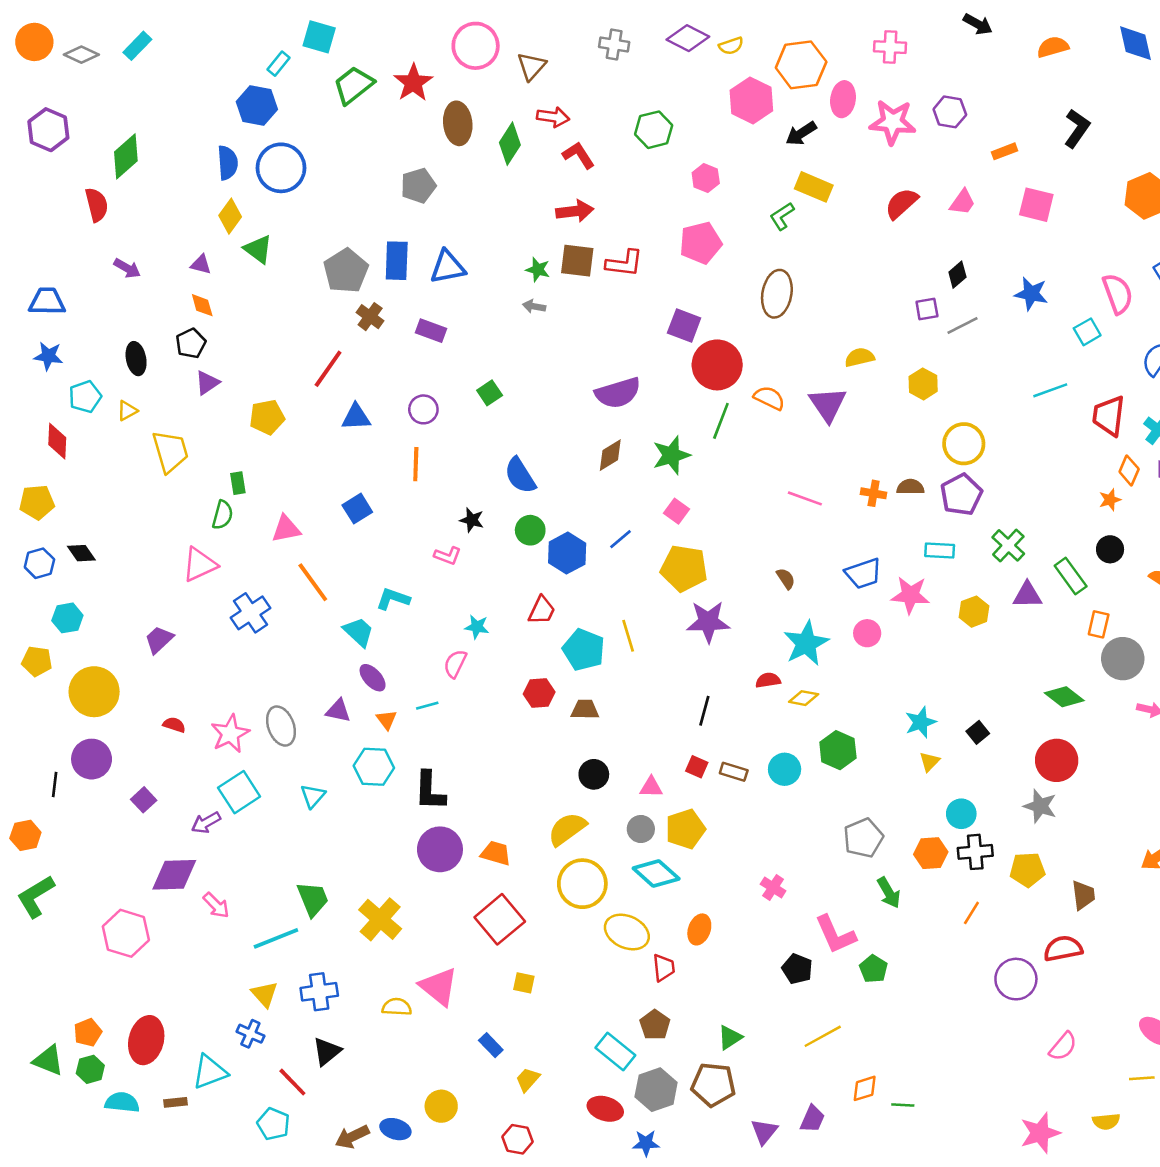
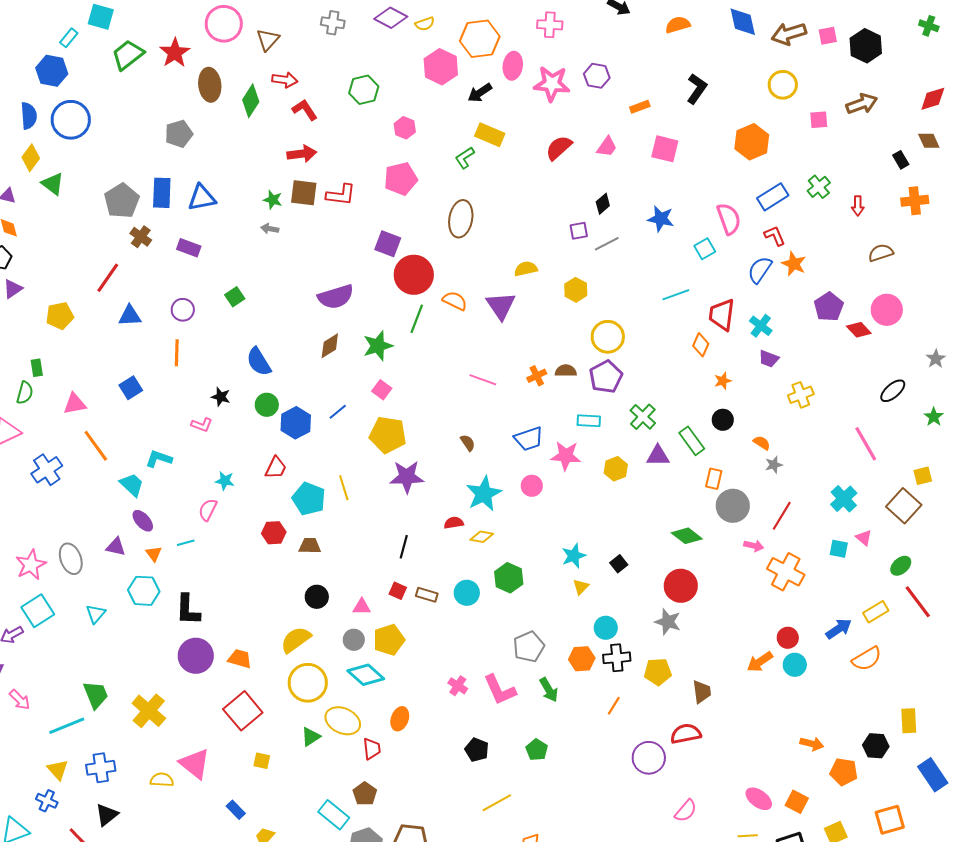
orange diamond: (1129, 470) -> (701, 345), moved
orange cross: (874, 493) -> (537, 376), turned -36
pink L-shape: (835, 935) -> (500, 690), moved
green triangle: (730, 1038) -> (311, 737), moved

